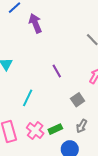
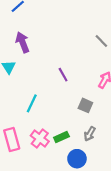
purple arrow: (35, 23) -> (23, 42), moved
gray square: (78, 100) -> (85, 105), turned -32

